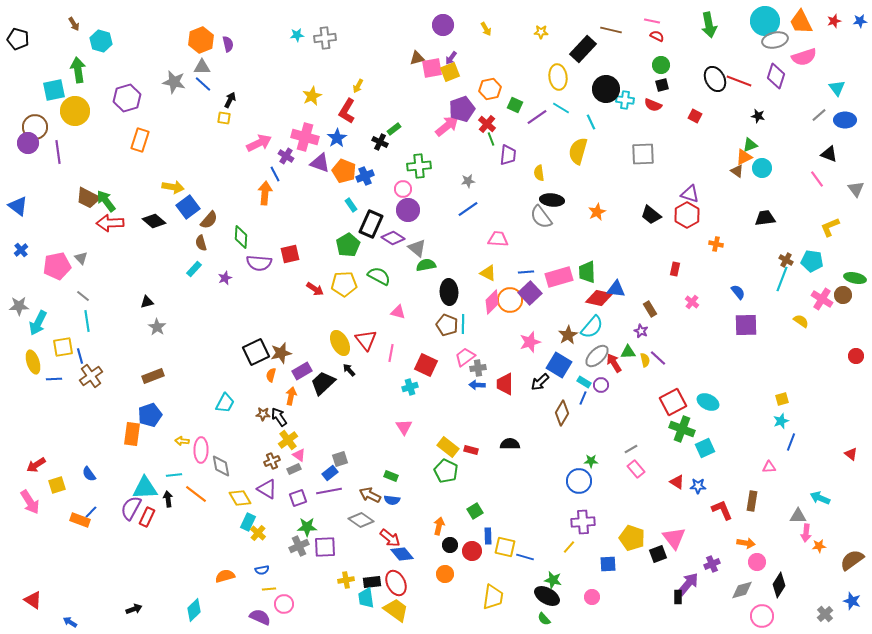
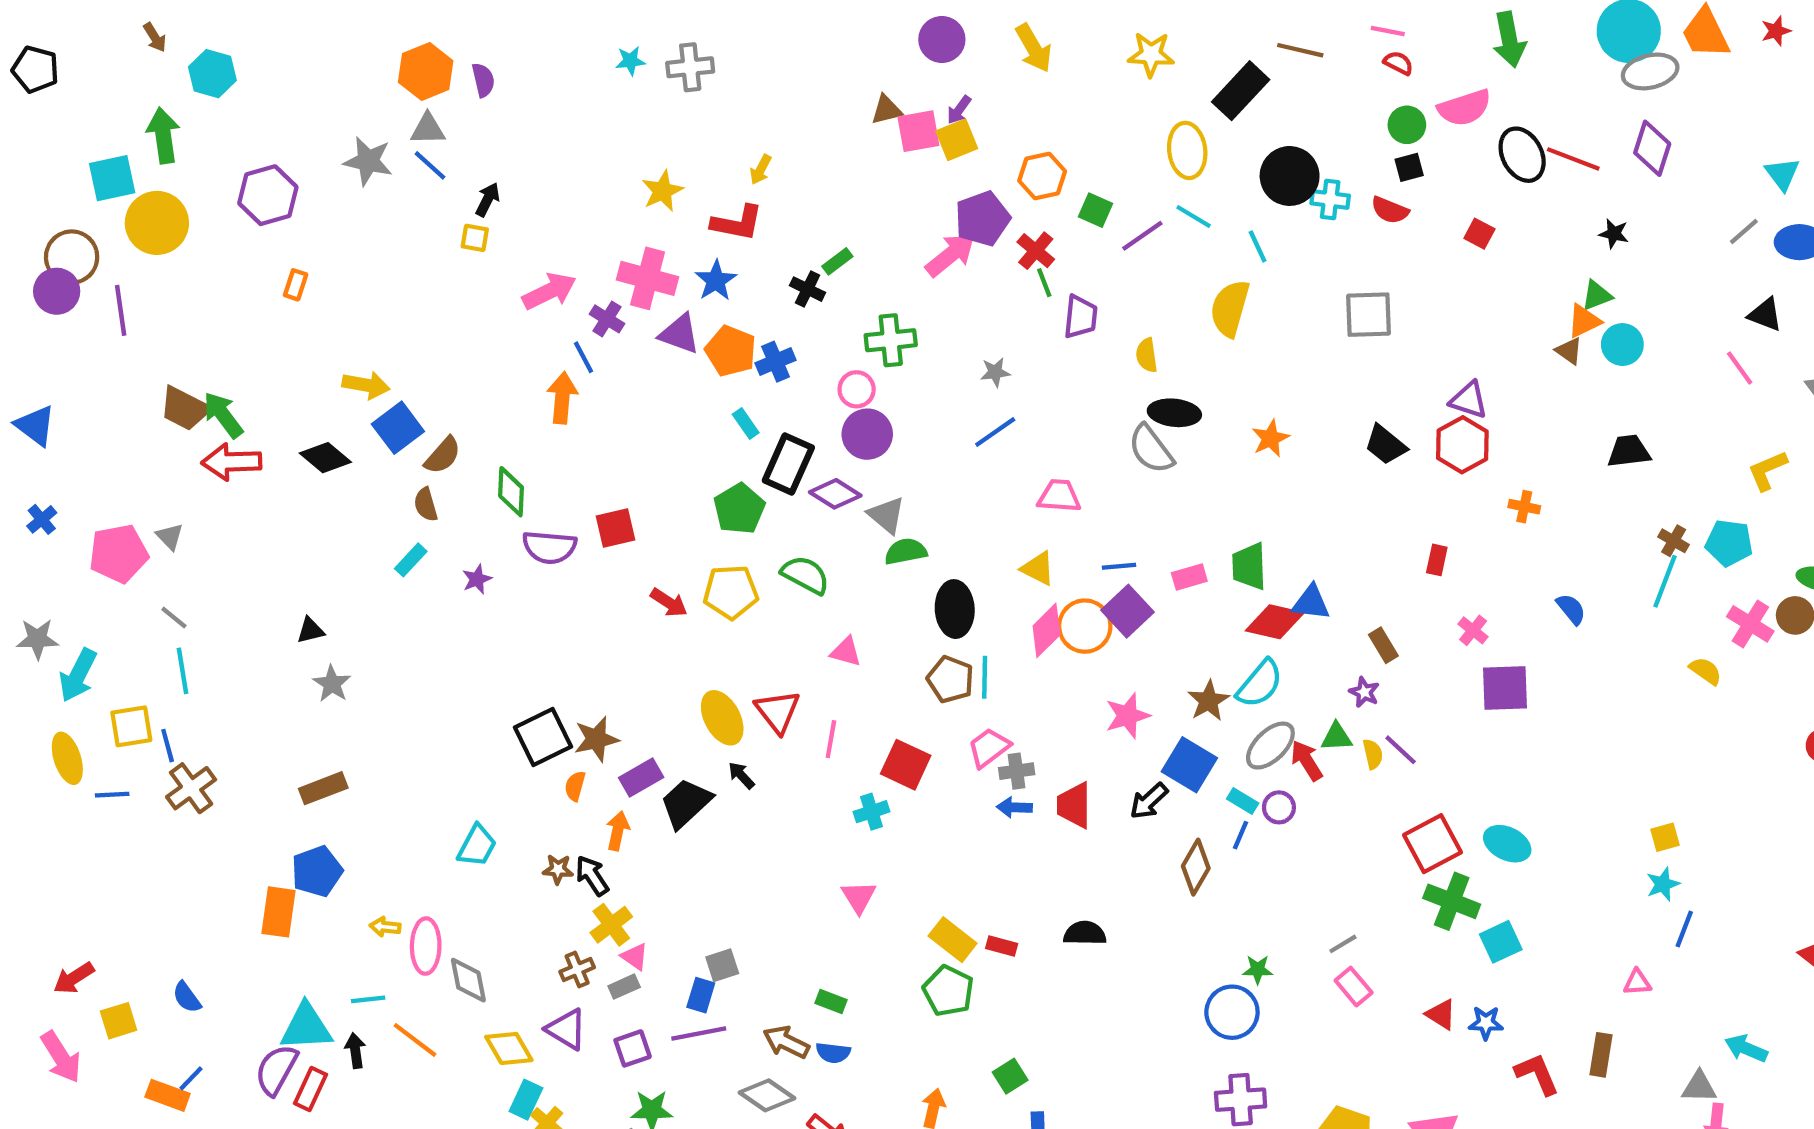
yellow arrow: (486, 29) -> (1034, 48), size x1.6
yellow star: (541, 32) -> (1151, 54), size x1.5
pink semicircle: (804, 57) -> (1465, 108), moved
red L-shape: (347, 111) -> (737, 223), turned -110
orange rectangle: (140, 140) -> (296, 285), size x0.6
pink rectangle: (559, 277) -> (1189, 577), size x0.6
purple square: (746, 325) -> (1505, 688), moved
blue rectangle: (330, 473) -> (701, 995), turned -35

